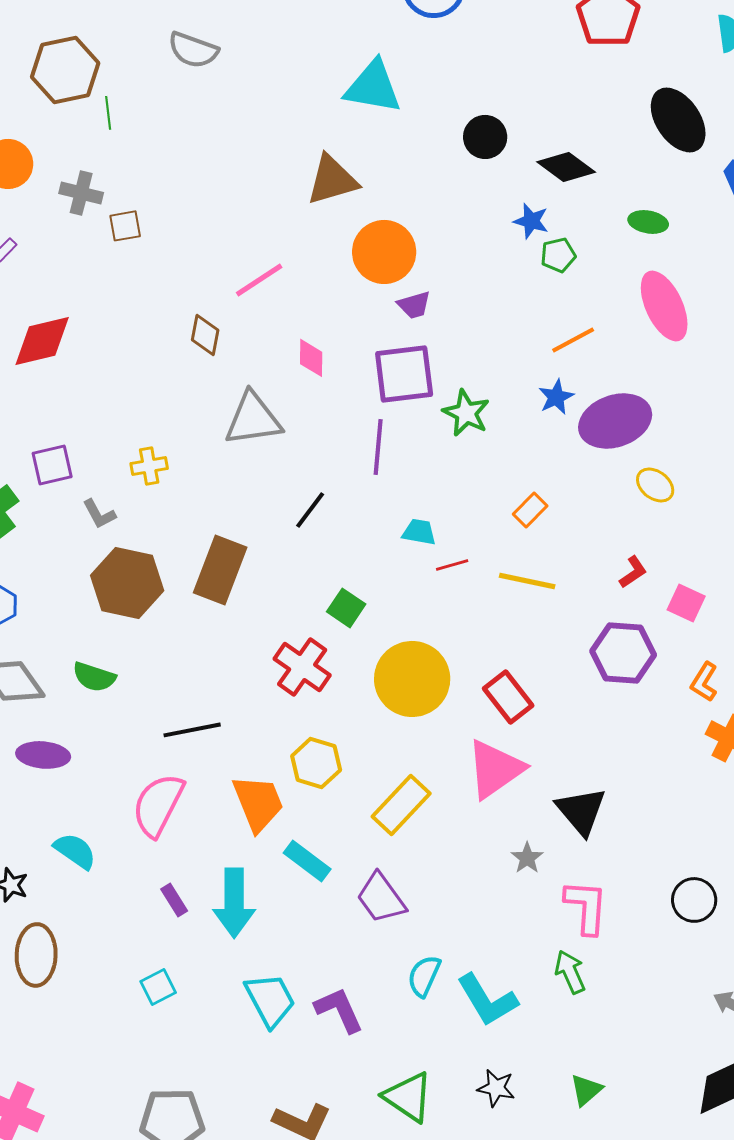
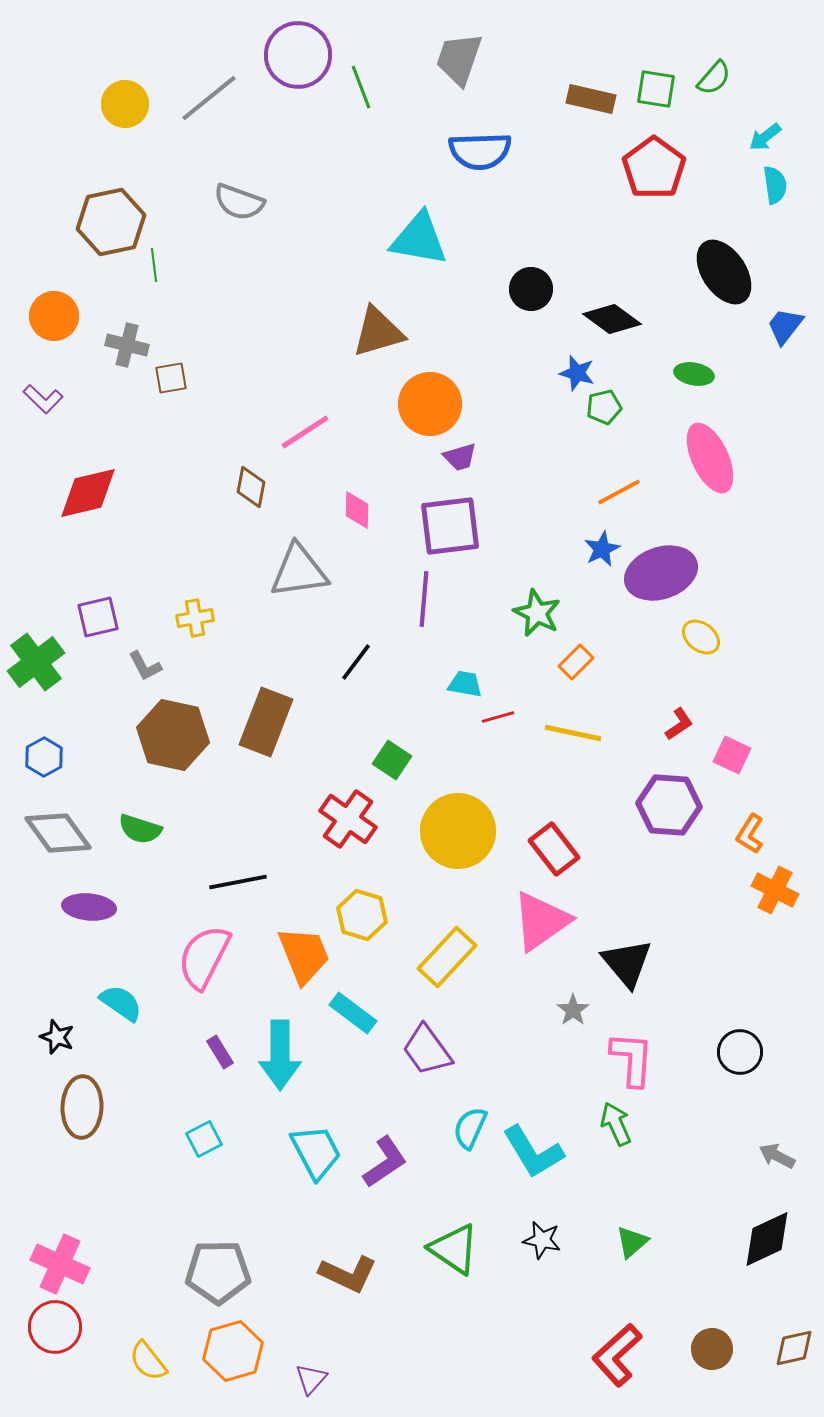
green star: (466, 413) -> (537, 613), moved
purple L-shape: (339, 1010) -> (385, 1162), turned 80

